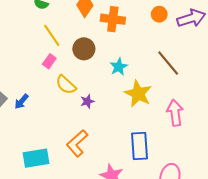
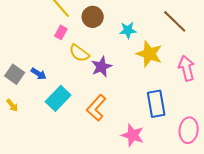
cyan star: (119, 67) -> (128, 30), turned 30
blue arrow: (21, 101) -> (39, 74), turned -91
purple star: (87, 101) -> (101, 67), size x1.5
cyan rectangle: (36, 158) -> (58, 98), moved, turned -30

